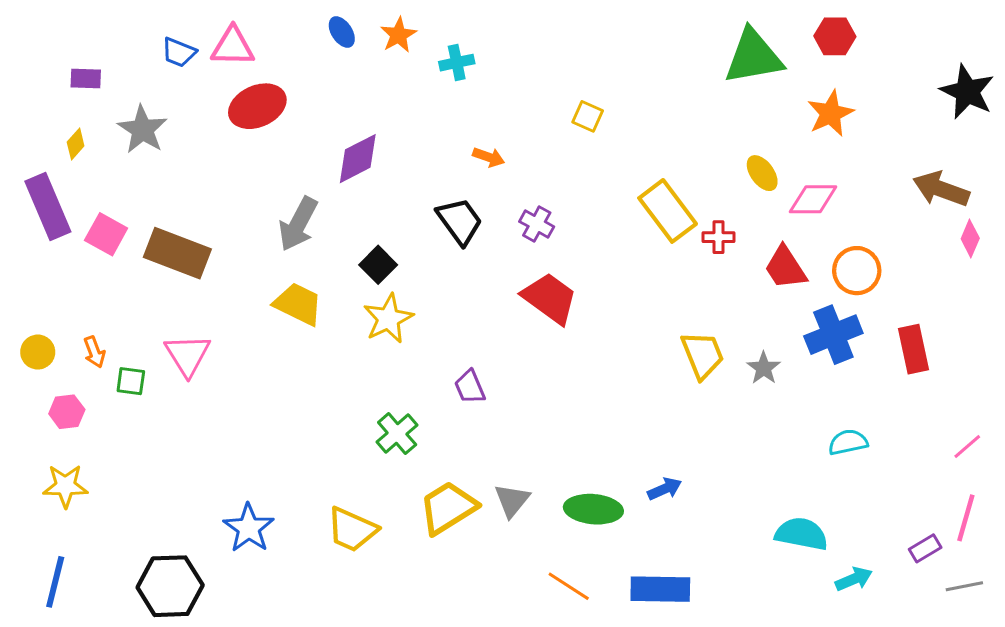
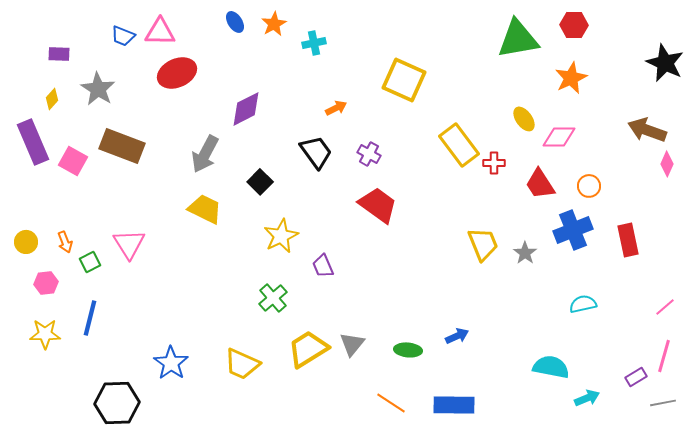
yellow square: (588, 116) -> (404, 80), size x2.0
orange arrow: (489, 157) -> (336, 108), turned -45
brown rectangle: (177, 253) -> (122, 146), moved
orange circle: (857, 271) -> (589, 186), size x0.7
yellow star: (388, 319) -> (281, 236), moved
green square: (131, 381) -> (90, 262), turned -35
green ellipse: (593, 509) -> (408, 350), size x0.7
blue line: (55, 582) -> (90, 318), moved

